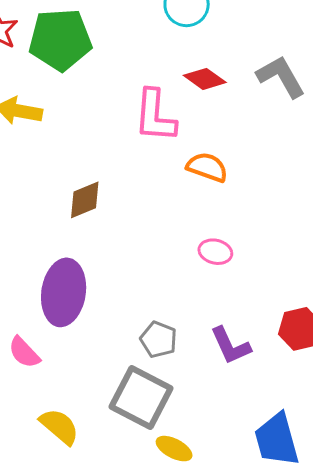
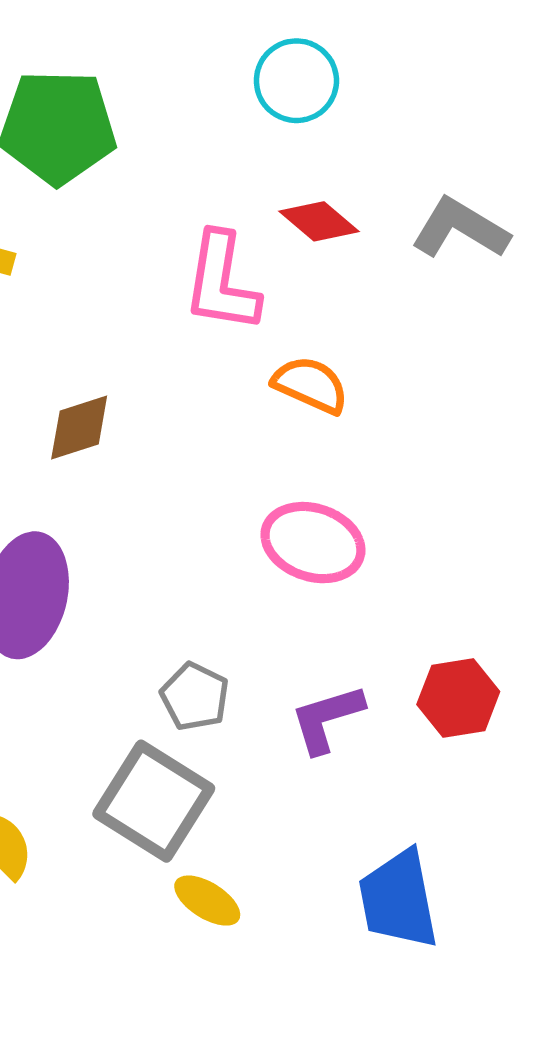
gray L-shape: (281, 77) -> (460, 228), turned -34
pink ellipse: (215, 252) -> (313, 543), size x1.6
purple L-shape: (230, 346) -> (327, 719), turned 93

